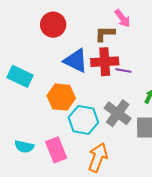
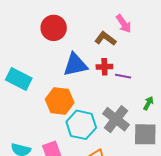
brown L-shape: (105, 34) -> (105, 39), turned 35
blue triangle: (76, 61) -> (75, 65), turned -40
red cross: (105, 62) -> (104, 67), size x0.6

